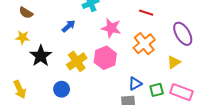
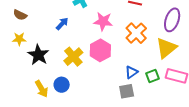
purple ellipse: (183, 34) -> (172, 20), turned 55
yellow triangle: (174, 62) -> (166, 48), size x1.6
yellow arrow: (20, 89) -> (42, 89), moved

